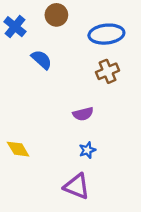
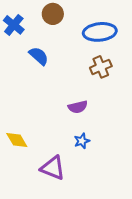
purple triangle: (77, 186) -> (53, 168), moved

